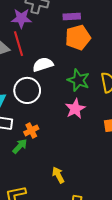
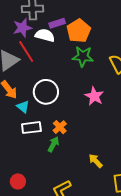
purple rectangle: (72, 16) -> (57, 23), moved
white semicircle: (43, 64) -> (45, 35), moved, turned 48
green star: (78, 80) -> (83, 56), moved

